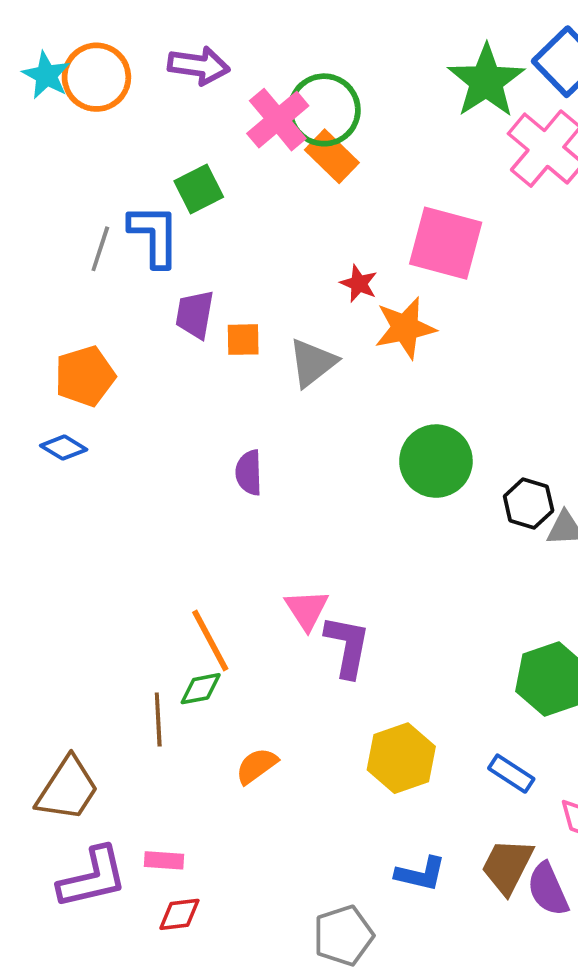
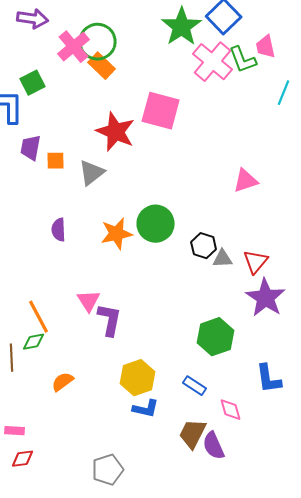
red star: (359, 284) -> (116, 132), size x2.0
orange star: (405, 328) -> (117, 234), moved
blue L-shape: (421, 874) -> (146, 409), moved

